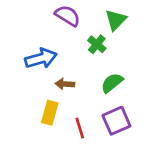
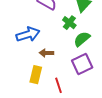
green semicircle: (112, 83) -> (82, 39), moved
purple square: (116, 121) -> (82, 64), moved

